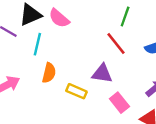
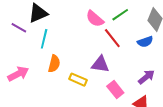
green line: (125, 16) -> (120, 15), turned 36
pink semicircle: (59, 18) -> (95, 19), moved

